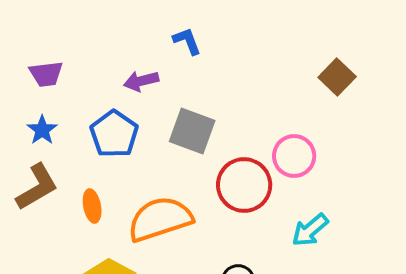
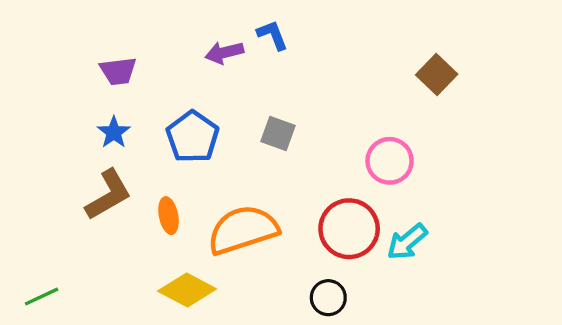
purple arrow: (141, 81) -> (224, 53), moved
gray square: (192, 131) -> (278, 134), size x0.7
red circle: (244, 185) -> (349, 229), moved

